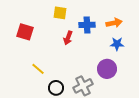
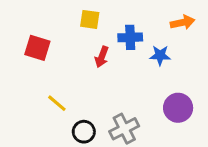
orange arrow: (114, 23) -> (183, 22), moved
blue star: (117, 44) -> (160, 55), moved
purple circle: (107, 69) -> (178, 108), moved

